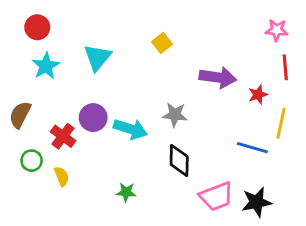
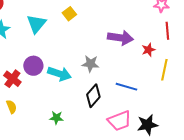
yellow square: (162, 43) -> (69, 14), moved
blue line: (252, 148) -> (126, 87), moved
black diamond: (179, 161) -> (93, 96), turned 40

